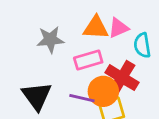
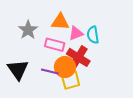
pink triangle: (118, 28) -> (76, 33), moved
gray star: (50, 40) -> (28, 30), turned -30
pink rectangle: (88, 60) -> (55, 45), turned 30

